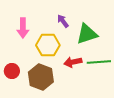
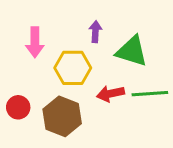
purple arrow: (63, 21) -> (95, 32), turned 40
green triangle: (87, 34) -> (132, 51), turned 35

